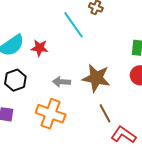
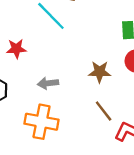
brown star: (96, 78) -> (100, 72), moved, size x0.7

